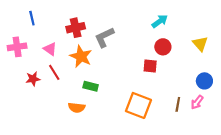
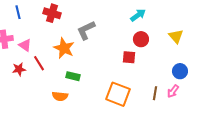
red cross: (76, 28) -> (52, 13), moved, turned 30
pink triangle: (50, 49) -> (25, 45), moved

